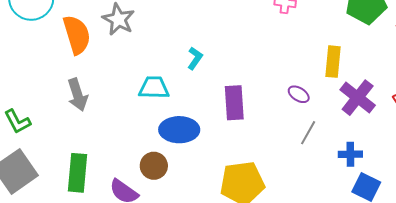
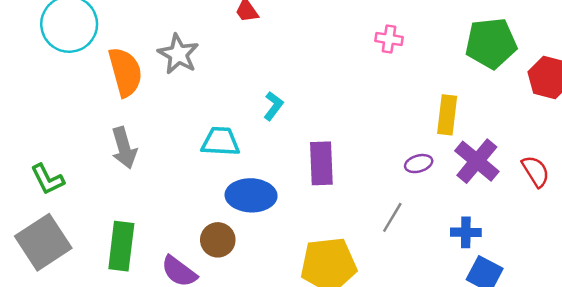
purple ellipse: (299, 94) -> (419, 164), moved, turned -50
gray line: (308, 133) -> (392, 217), moved

